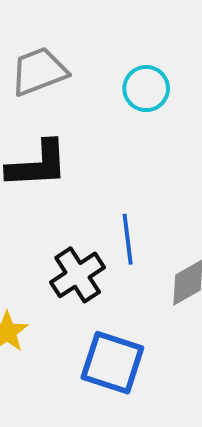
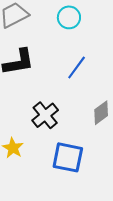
blue line: (128, 239) -> (77, 68), moved, turned 50

